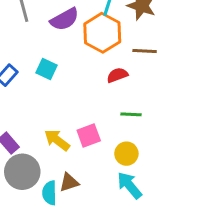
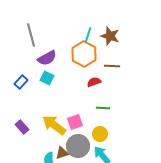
purple semicircle: (65, 19) -> (47, 58), moved
yellow arrow: (57, 140) -> (54, 125), size x1.4
gray circle: (22, 172) -> (78, 146), moved

